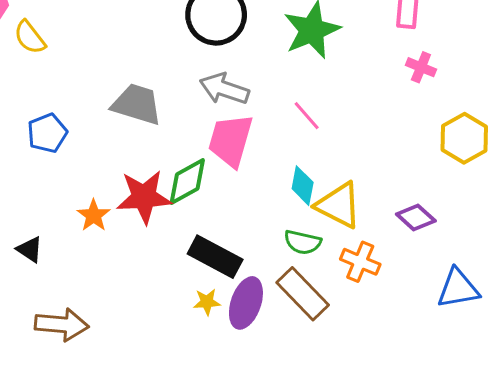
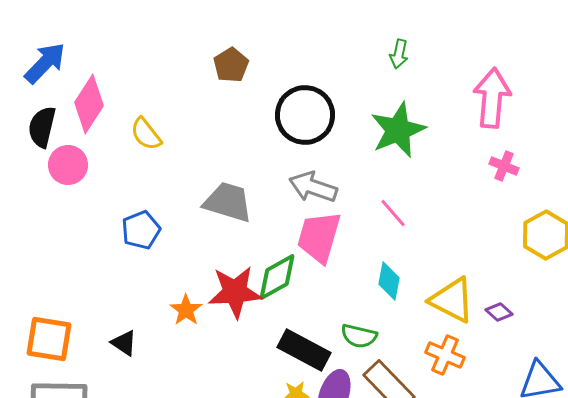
yellow semicircle: (30, 37) -> (146, 134), moved
yellow triangle: (339, 205) -> (452, 300), moved
purple diamond: (416, 218) -> (499, 312), size x0.7
green semicircle: (303, 242) -> (359, 336), moved

